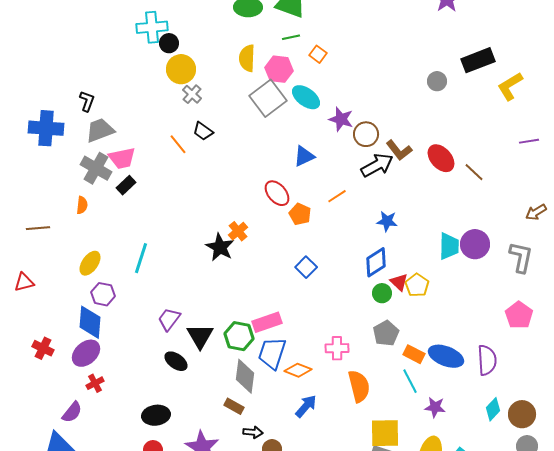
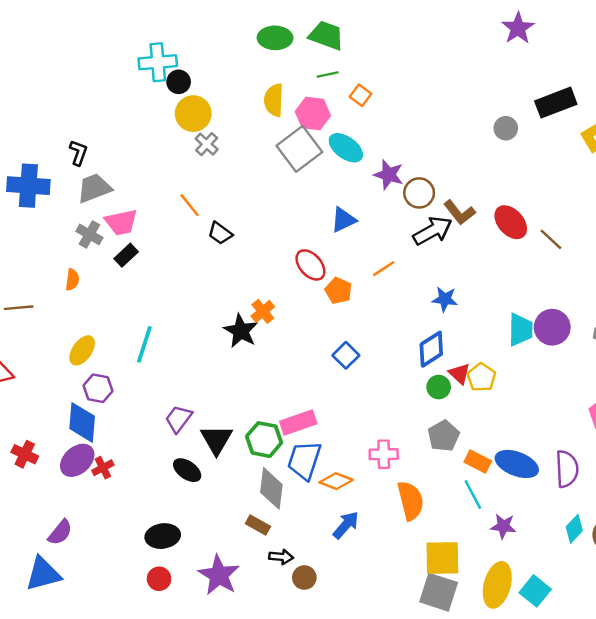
black trapezoid: (203, 131) -> (220, 233), moved
gray cross: (96, 168) -> (89, 234), size x0.7
red cross: (95, 383) -> (103, 468), moved

